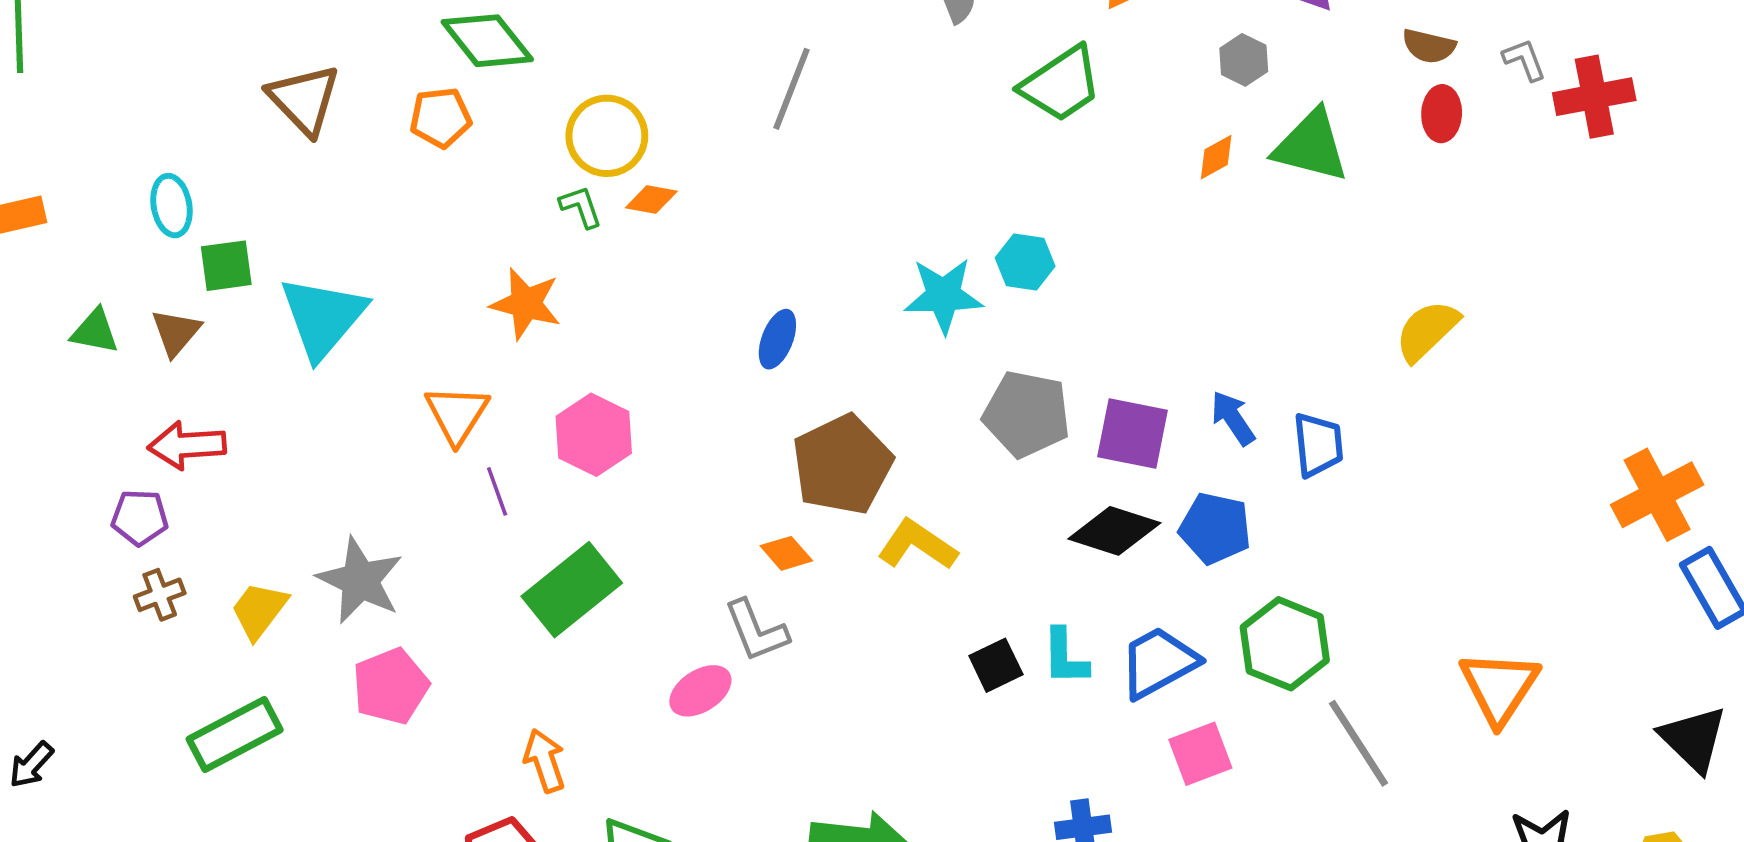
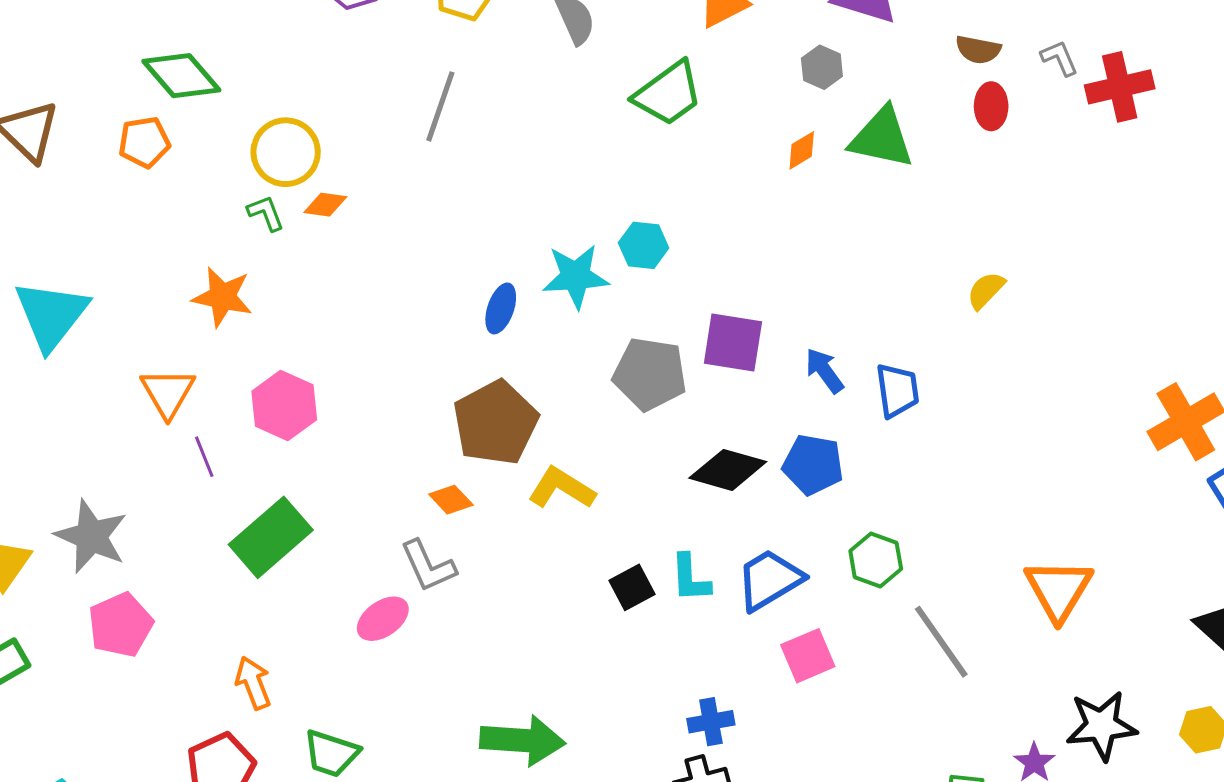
yellow semicircle: (1427, 331) -> (986, 290), size x0.7
blue ellipse: (777, 339) -> (501, 308), moved
purple square: (1132, 434) -> (733, 343), moved
green hexagon: (1285, 644) -> (876, 560), size x0.7

